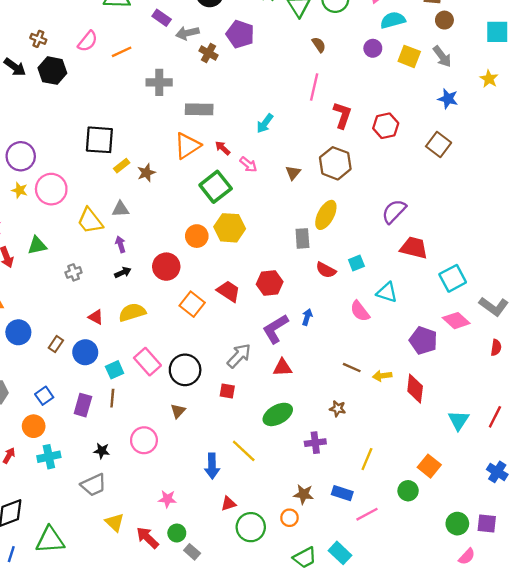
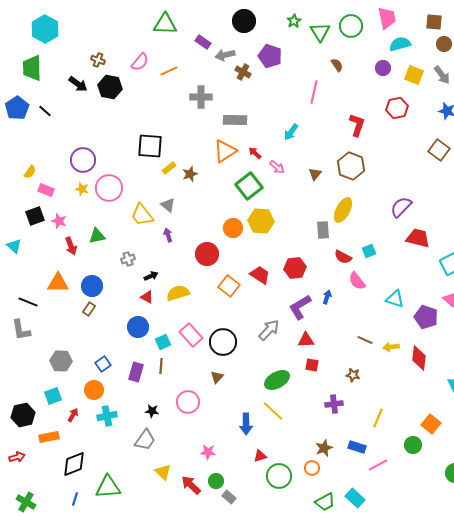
pink line: (314, 87) -> (314, 92), moved
red hexagon: (386, 126) -> (397, 108), moved
gray triangle: (120, 209) -> (168, 205), turned 42
black arrow: (123, 272) -> (151, 276), moved
cyan triangle: (387, 292) -> (395, 299), moved
pink semicircle: (360, 311) -> (357, 281), moved
blue circle: (18, 332) -> (92, 286), moved
brown rectangle: (56, 344) -> (89, 309), moved
red square: (227, 391) -> (312, 365), moved
green ellipse: (278, 414) -> (277, 380), moved
gray trapezoid: (93, 485) -> (145, 440), turned -30
brown star: (304, 494) -> (324, 448), turned -30

